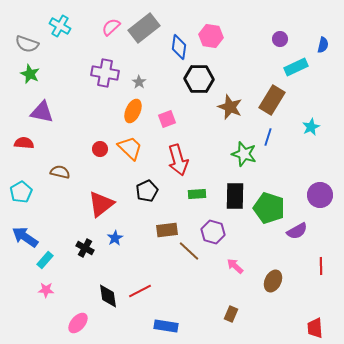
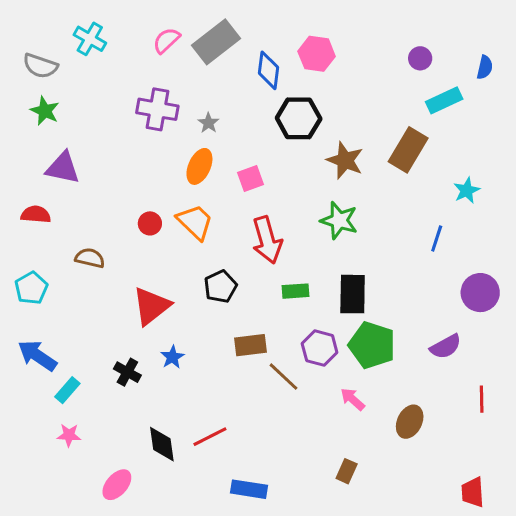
blue line: (268, 137) -> (437, 238), moved
green star: (244, 154) -> (339, 220), moved
green pentagon: (269, 208) -> (372, 345), moved

